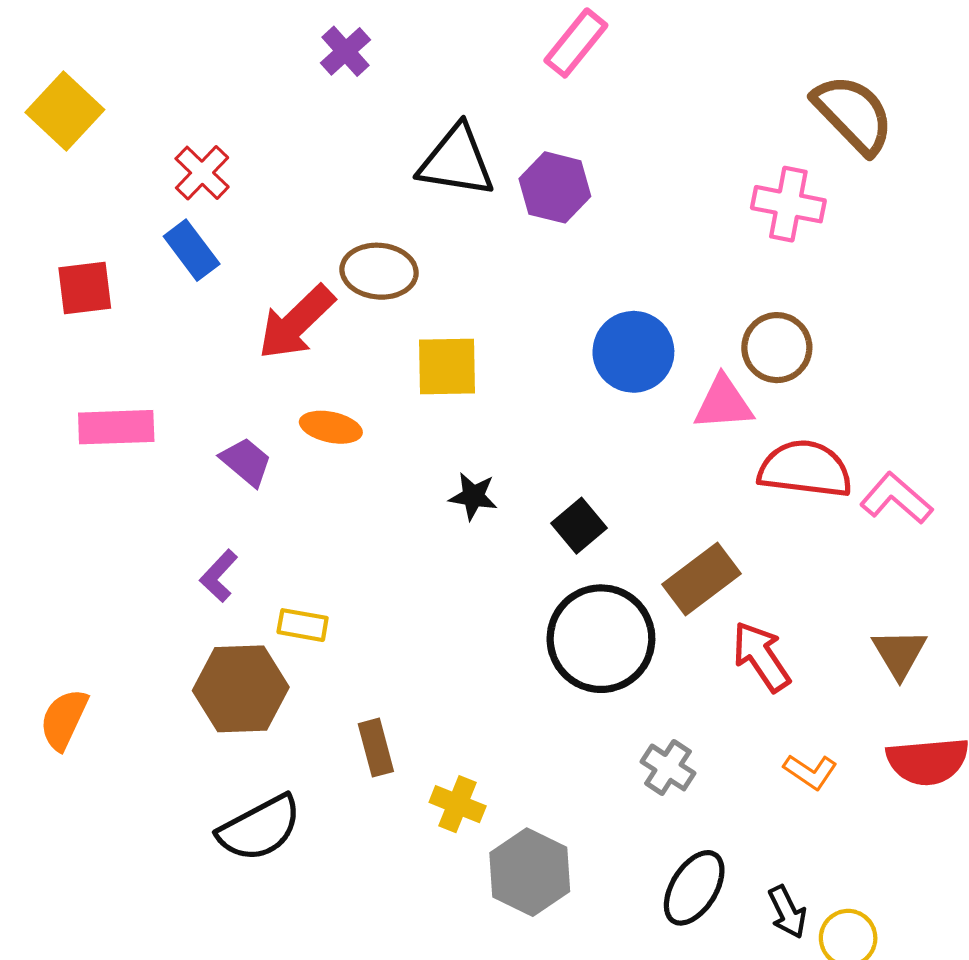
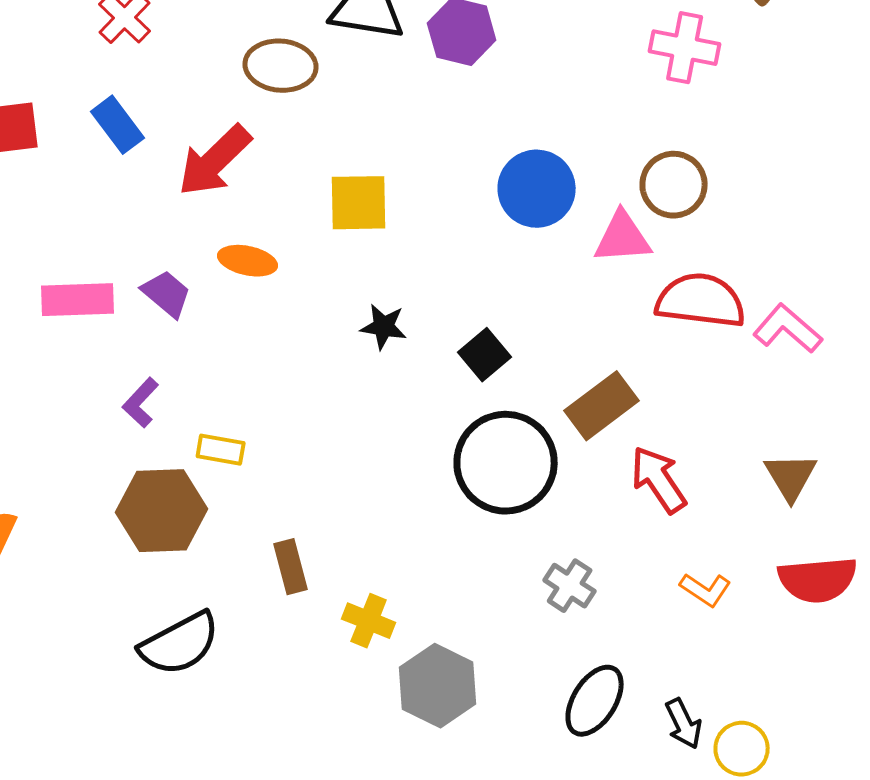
blue rectangle: (192, 250) -> (118, 125), moved
brown ellipse: (379, 271) -> (281, 66), moved
pink rectangle: (116, 427) -> (78, 300), moved

